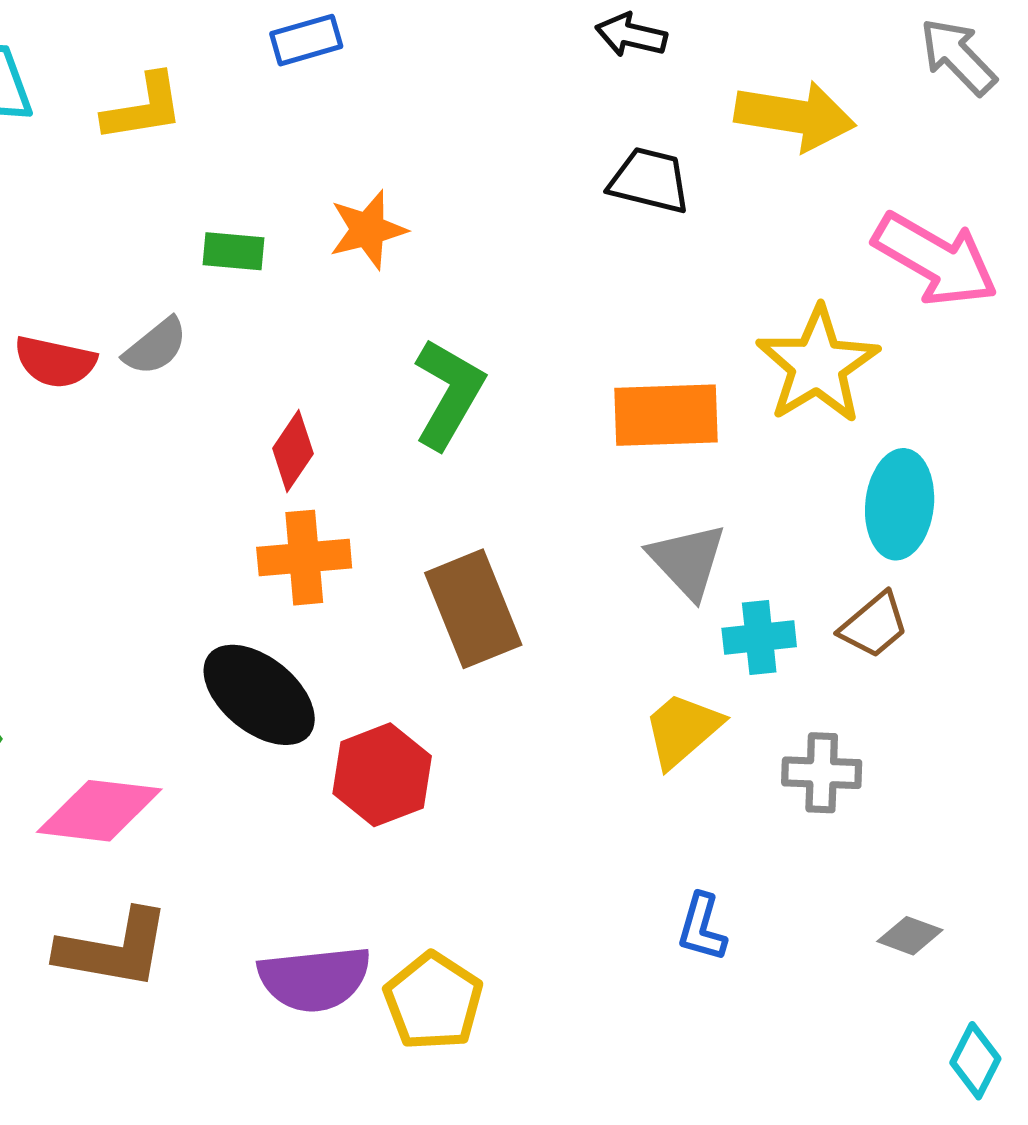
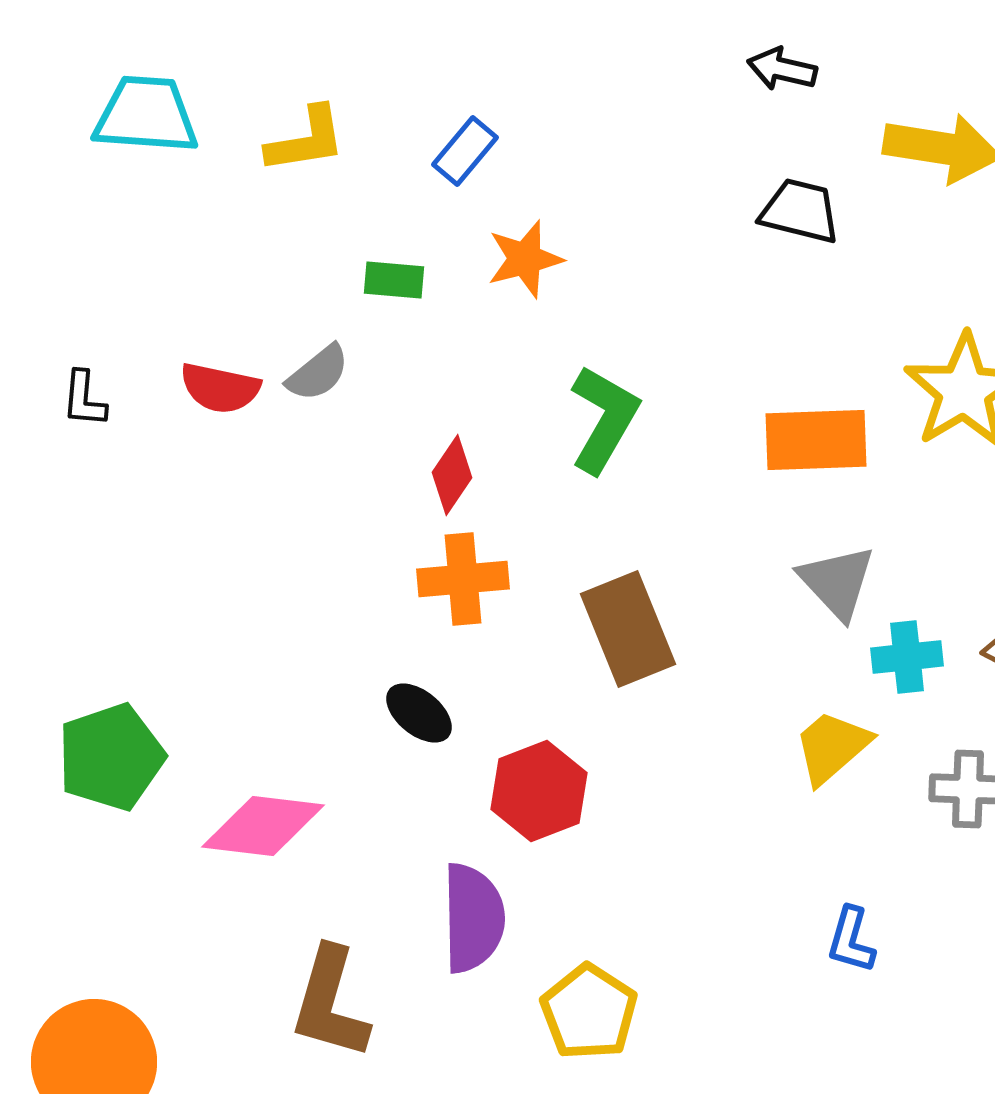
blue rectangle: (306, 40) -> (465, 151), moved, turned -34
black ellipse: (259, 695) -> (419, 713), size x0.6
brown L-shape: (114, 949) -> (330, 1003), moved, turned 96
purple semicircle: (314, 979) -> (473, 918), moved, turned -85

